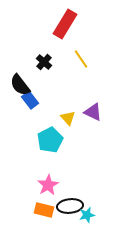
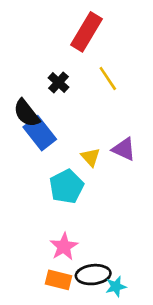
blue rectangle: (30, 100) -> (40, 133), size x1.4

